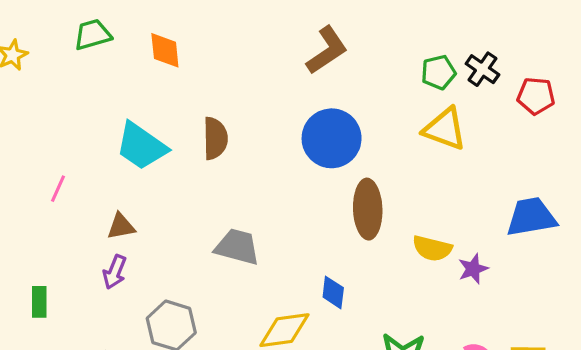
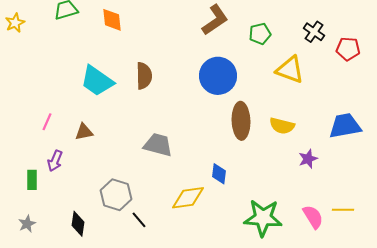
green pentagon: (438, 72) -> (260, 34), moved
pink line: (58, 189) -> (47, 122), moved
yellow semicircle: (432, 248) -> (282, 126), moved
purple arrow: (115, 272) -> (55, 161), moved

